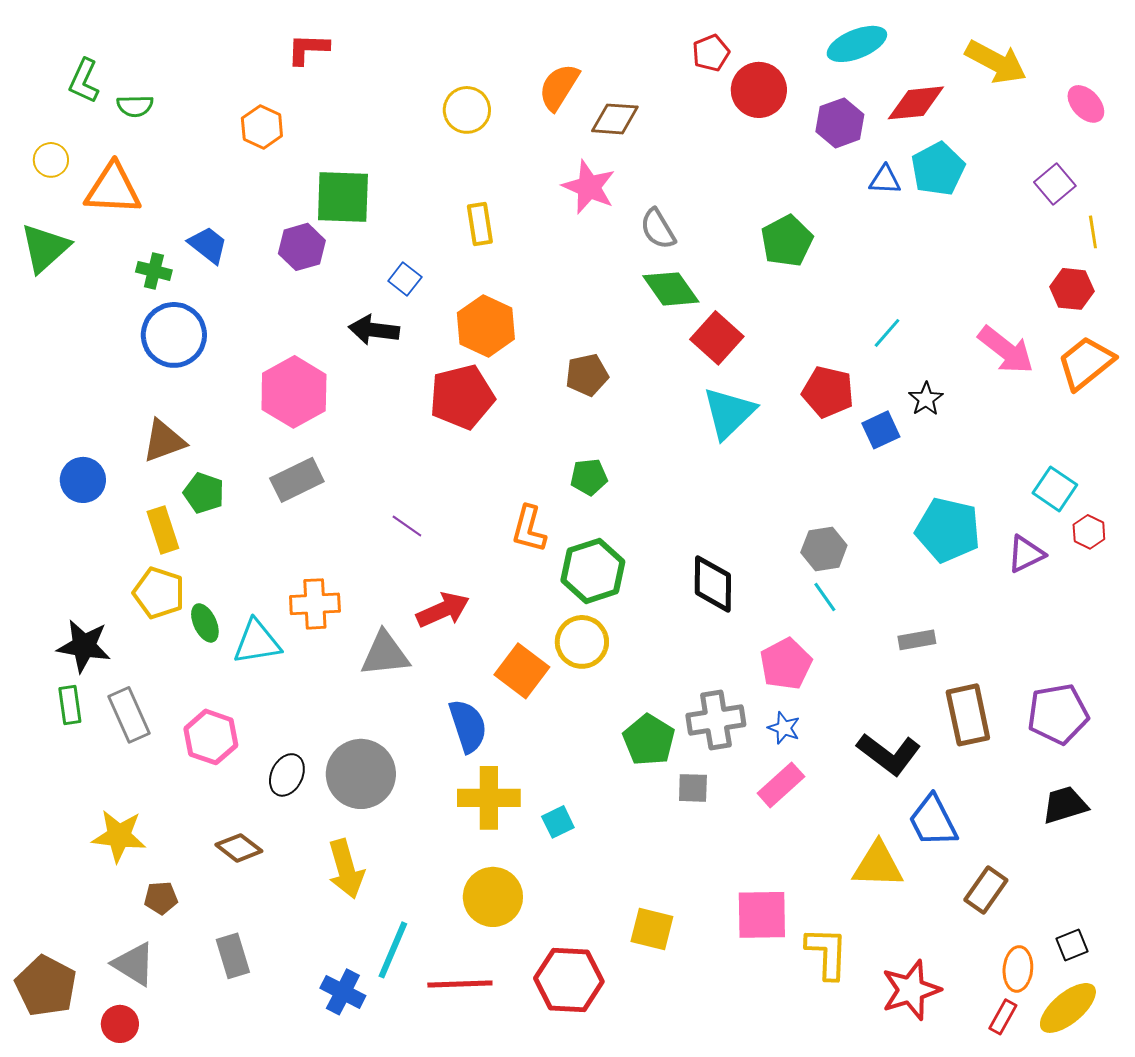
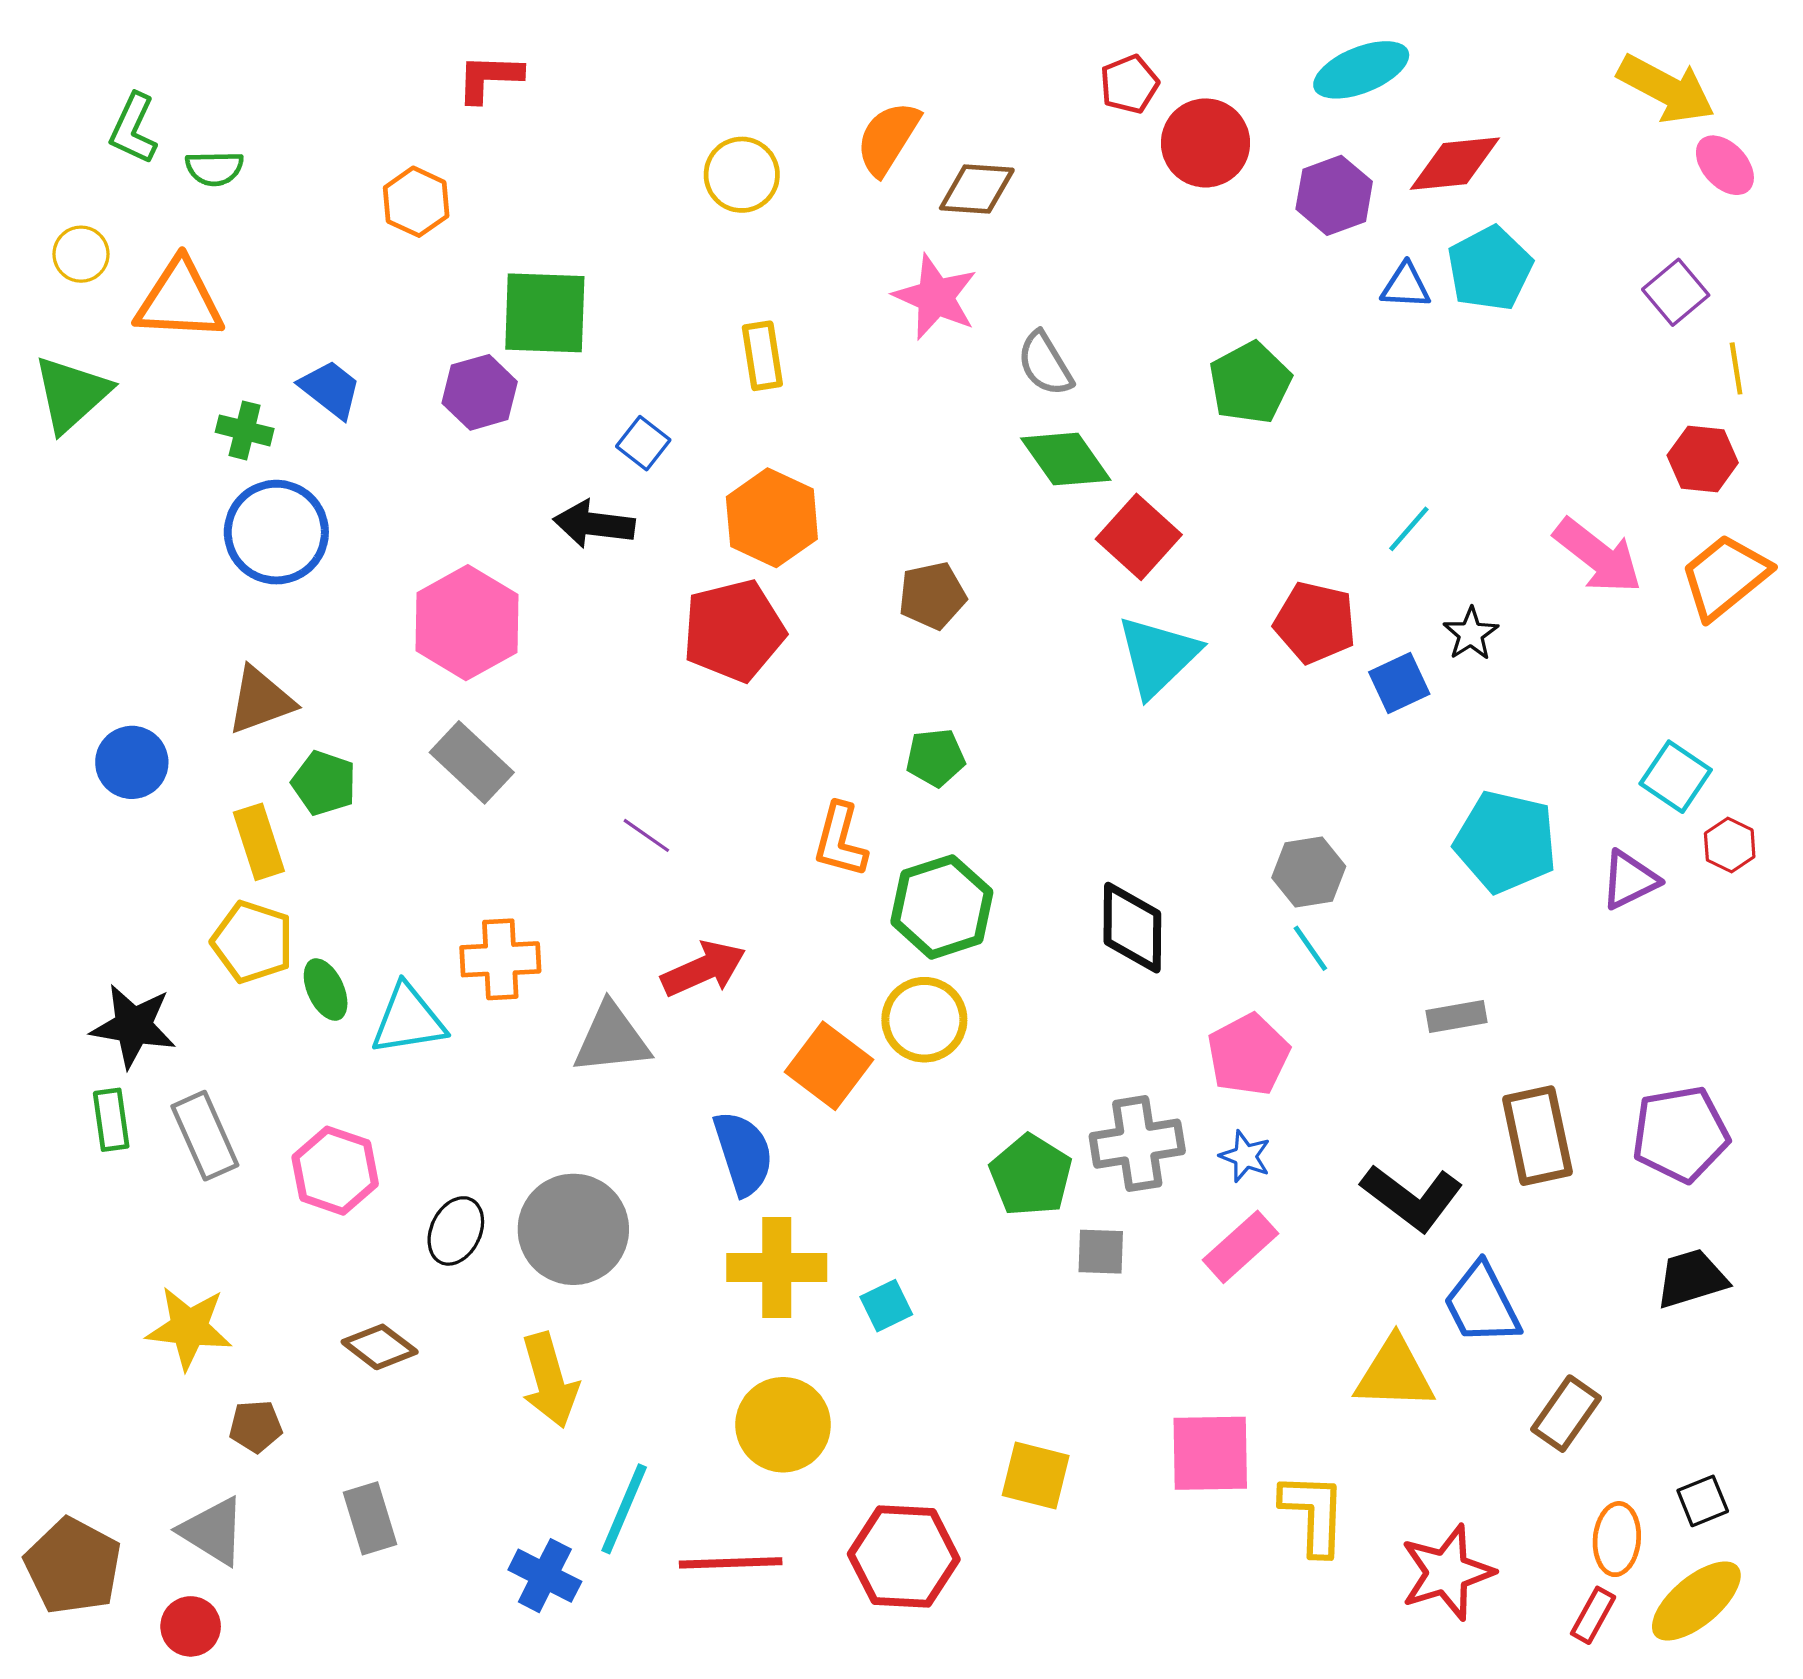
yellow arrow: (996, 62) -> (1666, 89), moved
gray rectangle: (297, 480) -> (472, 762), turned 69

